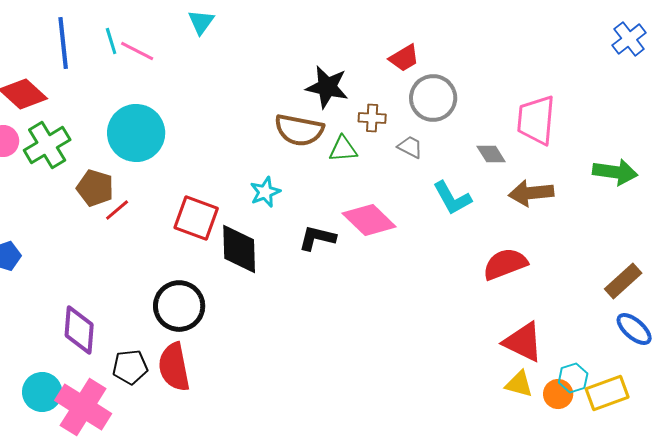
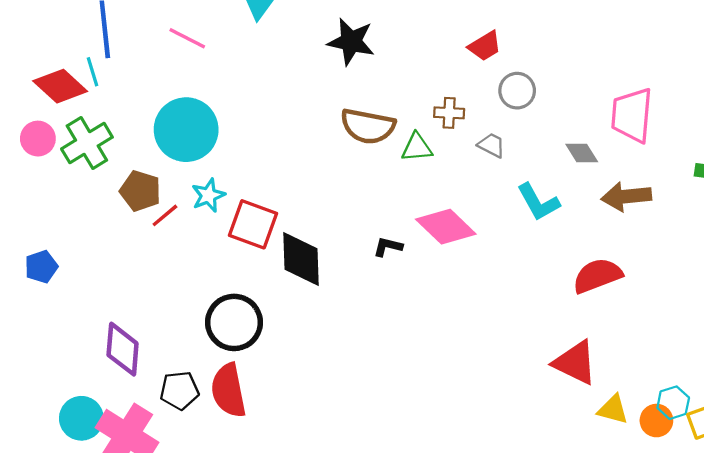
cyan line: (111, 41) -> (92, 72), moved
black star: (327, 87) -> (351, 42), moved
gray circle: (433, 98) -> (517, 91), size x0.7
cyan star: (265, 192) -> (208, 195), moved
black L-shape: (317, 238) -> (388, 247), size x0.7
red triangle: (523, 342) -> (575, 363), moved

